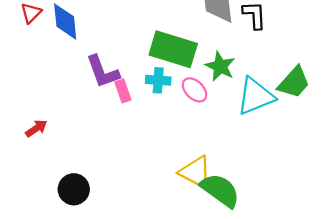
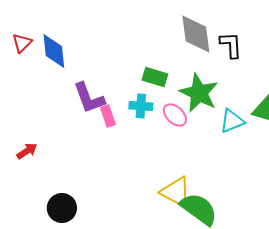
green rectangle: (173, 49) -> (155, 77), size x0.6
green star: (220, 66) -> (199, 93), size x1.4
cyan triangle: (255, 96) -> (232, 121), size x0.7

